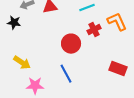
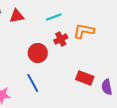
orange L-shape: (117, 22) -> (84, 31), turned -55

